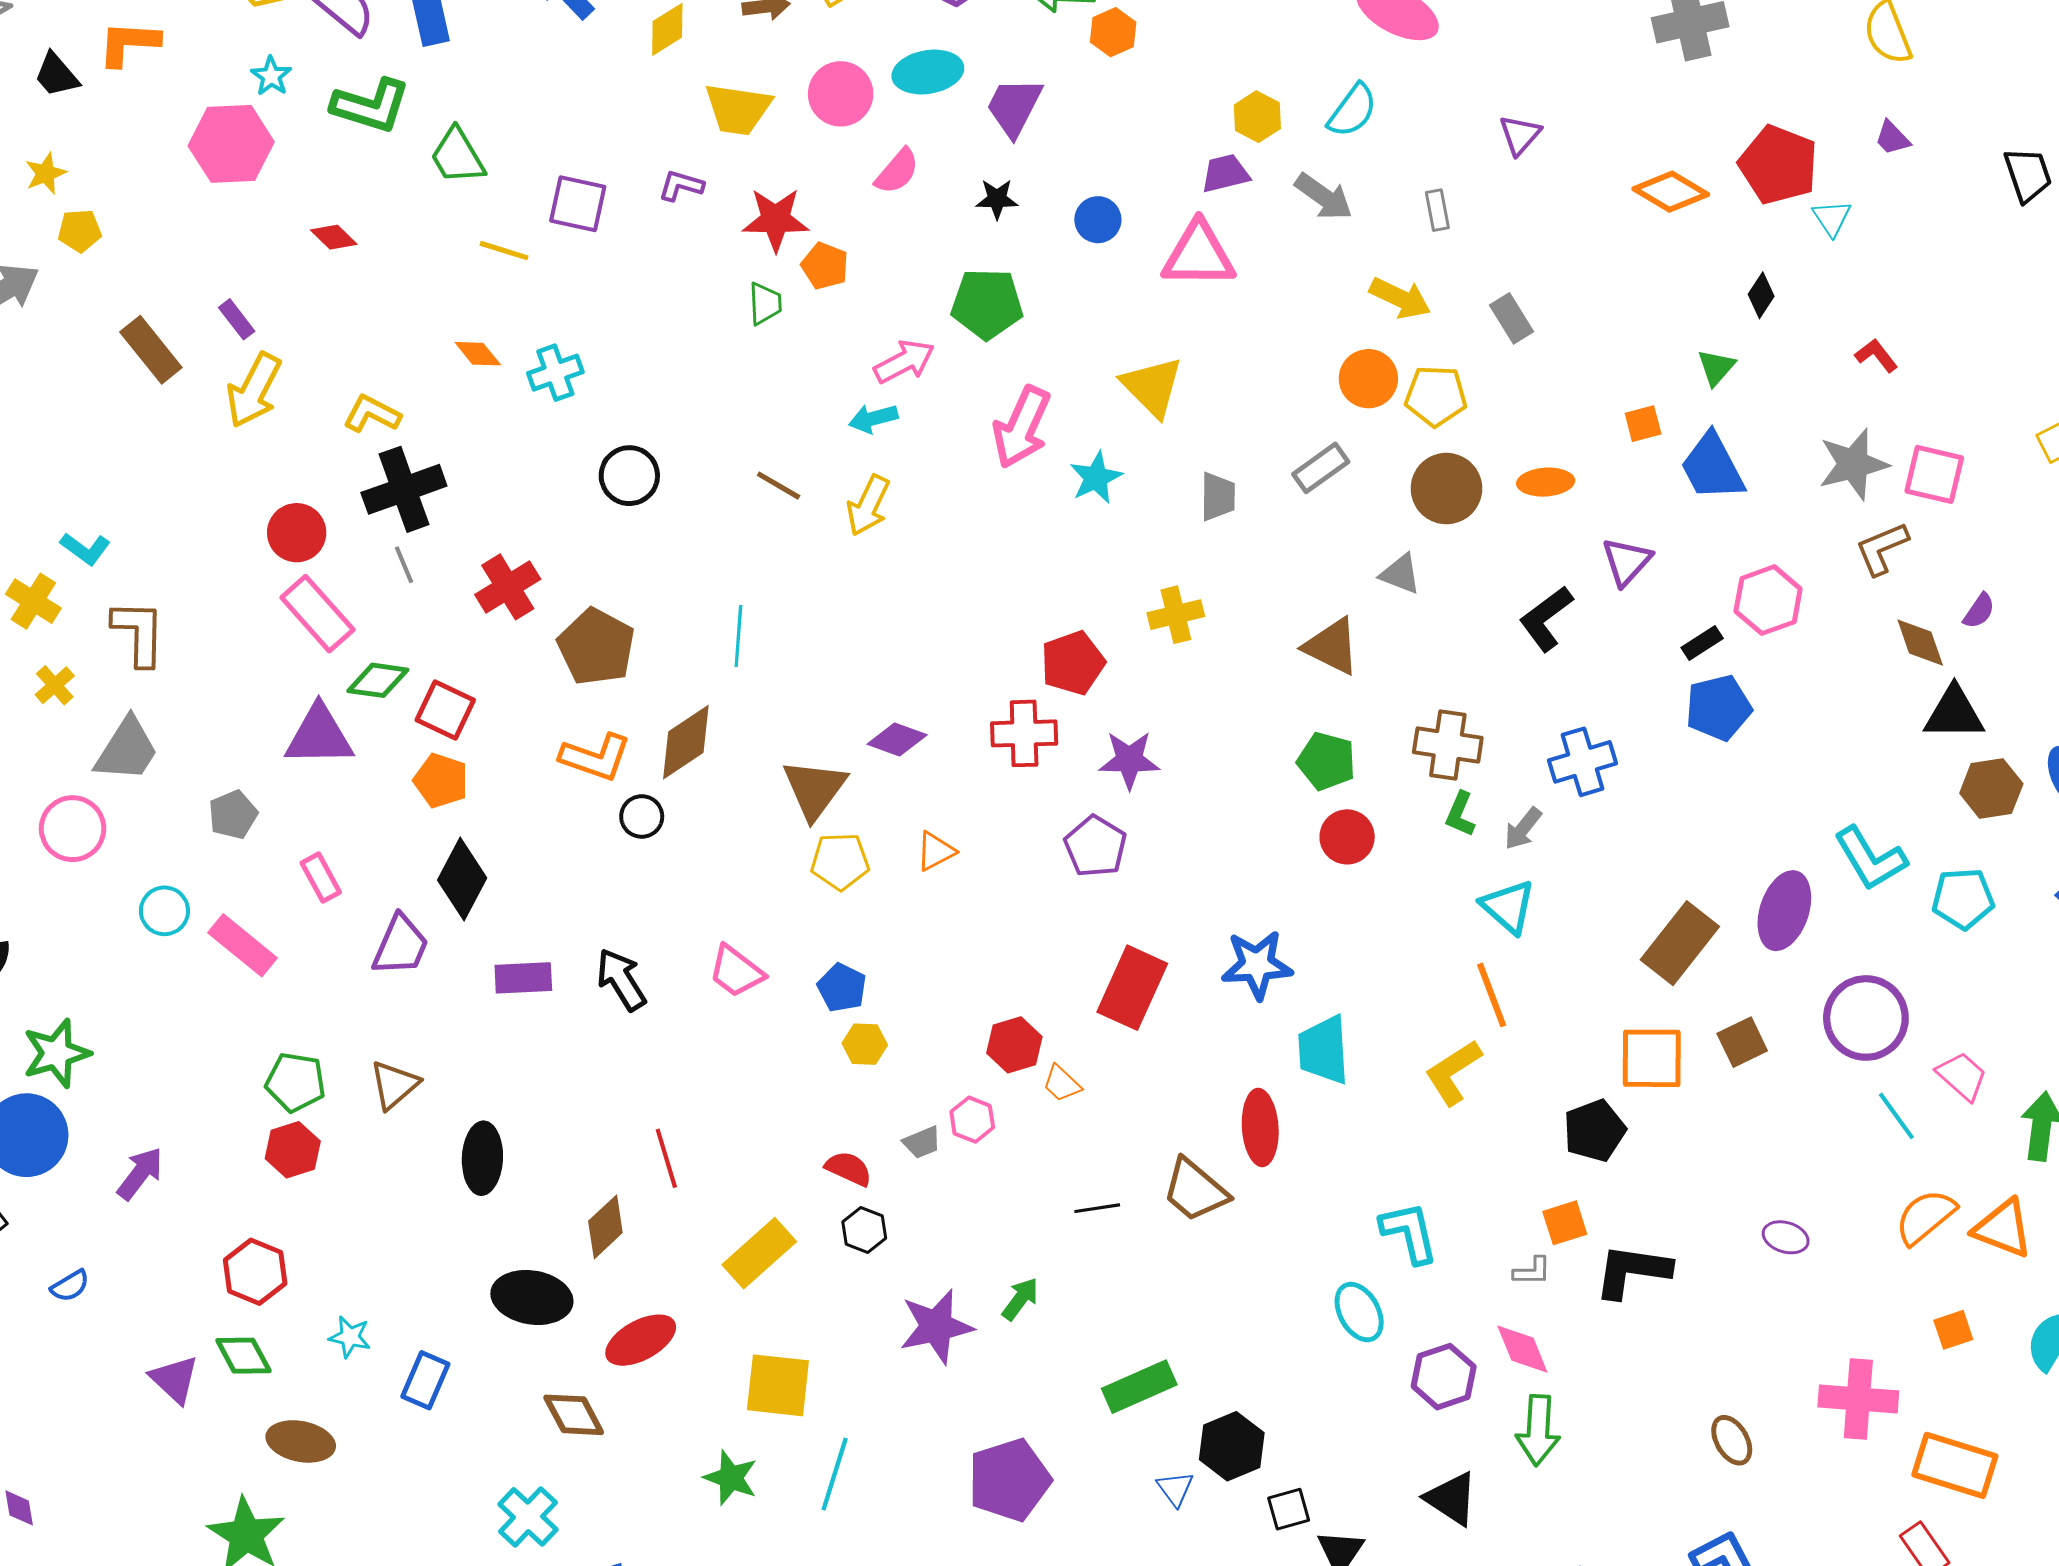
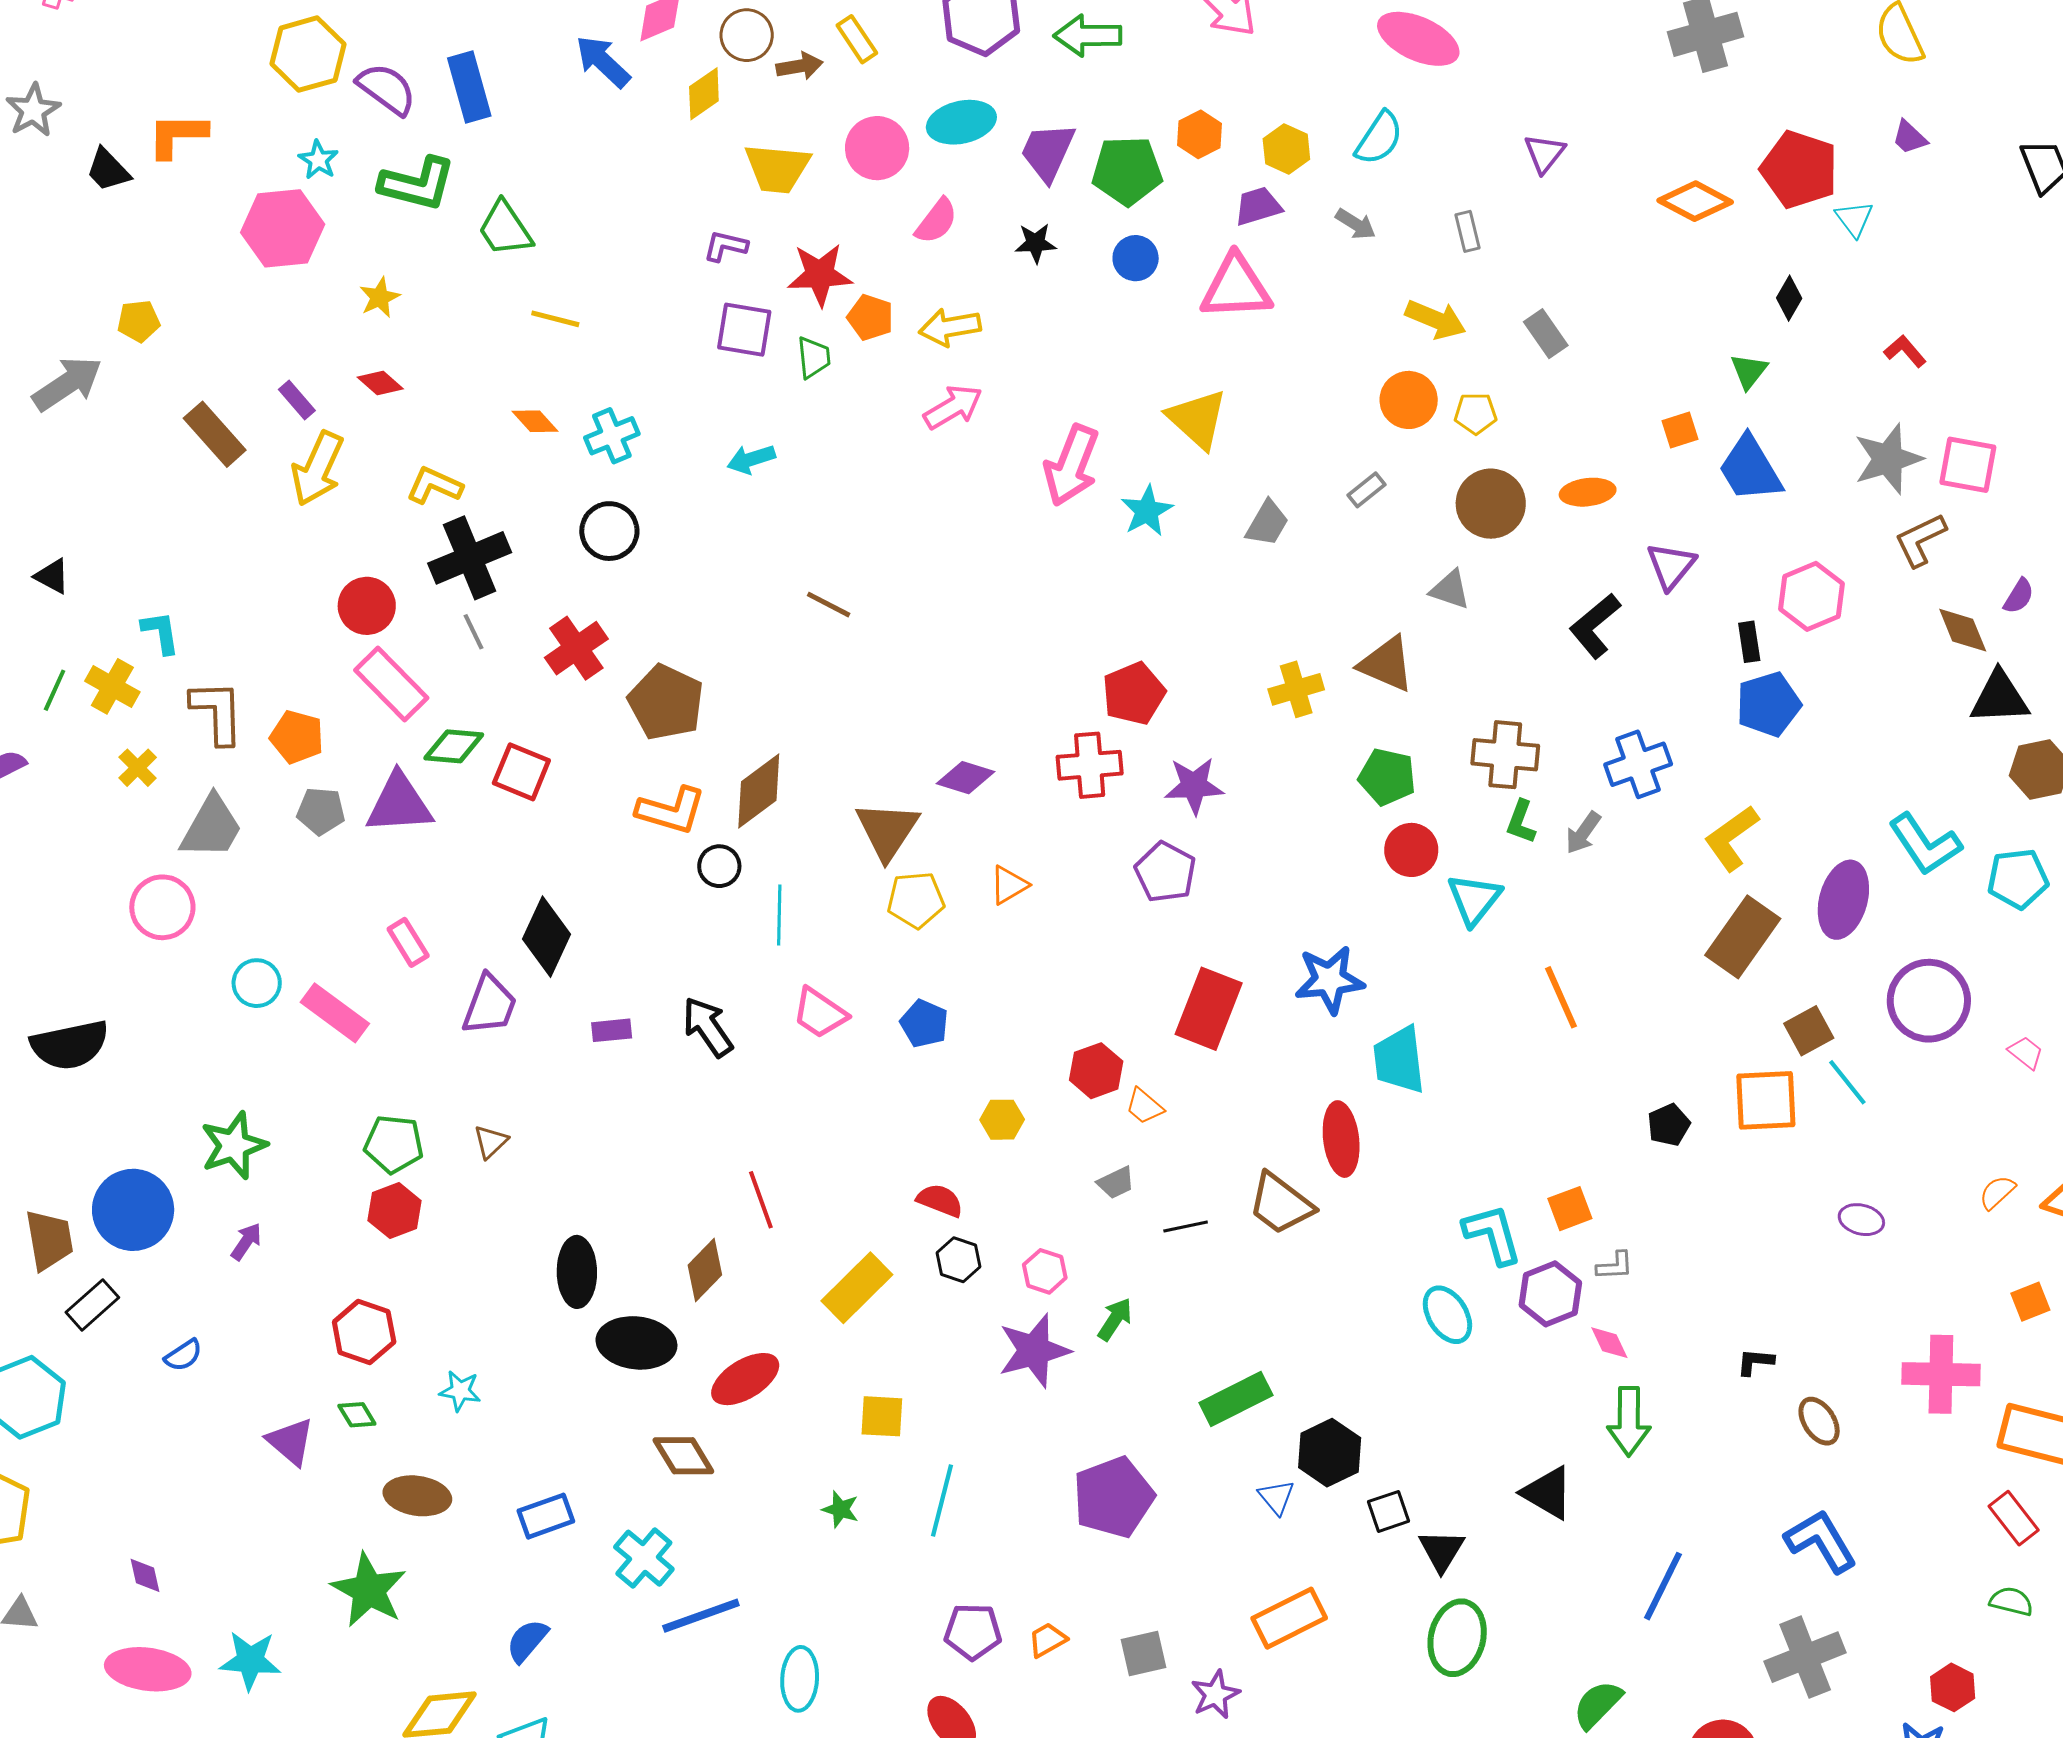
orange hexagon: (1113, 32) -> (1199, 134), moved
yellow star: (46, 173) -> (380, 297), moved
gray arrow: (1324, 197) -> (1356, 224), size x0.7
purple square: (578, 204) -> (744, 330), moved
red diamond: (334, 237) -> (380, 383), moved
green pentagon: (987, 304) -> (1127, 171), moved
yellow pentagon: (1436, 396) -> (1476, 413), size x0.7
cyan arrow: (873, 418) -> (751, 459), moved
gray rectangle: (1321, 468) -> (1366, 490), size x0.7
black circle: (629, 476) -> (609, 531), moved
brown line: (779, 486) -> (829, 605), moved
gray trapezoid: (1218, 497) -> (1267, 523), turned 33
yellow arrow: (868, 505) -> (950, 327), moved, turned 58
cyan L-shape: (85, 549) -> (161, 632), turned -132
yellow cross: (1176, 615) -> (1296, 689), moved
cyan line: (738, 636) -> (779, 915), moved
black rectangle: (1702, 643) -> (1749, 642), turned -63
orange pentagon: (441, 781) -> (297, 737), moved
gray pentagon: (233, 815) -> (321, 811), moved, turned 30
cyan triangle: (1508, 907) -> (1474, 899), moved, turned 30
purple rectangle: (523, 978) -> (612, 1030), size x0.7
yellow hexagon: (865, 1044) -> (1002, 1120), moved
green star: (56, 1053) -> (234, 1146), moved
orange square: (1652, 1058) -> (1766, 1100), moved
yellow L-shape: (1453, 1072) -> (1731, 838), moved
pink trapezoid: (1962, 1076) -> (2026, 1053), size x0.7
brown triangle: (394, 1085) -> (491, 1142), size x0.7
cyan line: (1896, 1116) -> (1847, 1082), moved
pink hexagon: (972, 1120) -> (1045, 1271), moved
black pentagon: (1594, 1131) -> (1669, 1125), size x0.7
gray trapezoid: (922, 1142) -> (1116, 1183), moved
black ellipse: (482, 1158) -> (577, 1272), moved
purple arrow: (140, 1173) -> (246, 1241), size x0.7
orange semicircle: (1925, 1217) -> (1997, 1192), size x0.6
orange square: (1565, 1223) -> (1570, 1209), moved
black L-shape: (1632, 1271) -> (1755, 1362), moved, size x0.5
pink diamond: (1522, 1349) -> (1609, 1343), size x0.7
green diamond: (243, 1356) -> (357, 1415), size x0.7
purple hexagon: (1444, 1377) -> (1550, 1294), moved
blue rectangle: (425, 1380) -> (546, 1516), moved, turned 50
yellow square: (778, 1385) -> (882, 1416), size x0.7
green star: (731, 1478) -> (840, 1509), size x0.7

